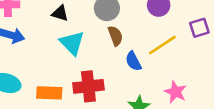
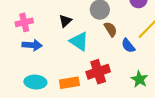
black triangle: (60, 13) -> (65, 21), turned -48

